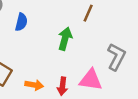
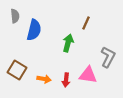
blue semicircle: (21, 22) -> (34, 30), size x1.5

